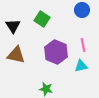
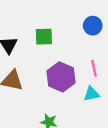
green square: (42, 19) -> (44, 37), turned -35

